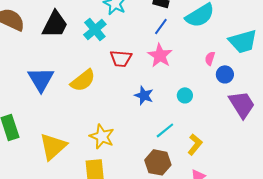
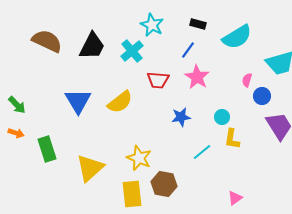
blue line: (161, 26) -> (188, 50), moved
blue star: (144, 95) -> (181, 117), turned -30
yellow L-shape: (195, 144) -> (232, 139), moved, turned 150
brown hexagon: (158, 162) -> (164, 184), moved

